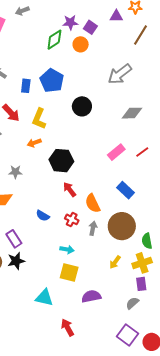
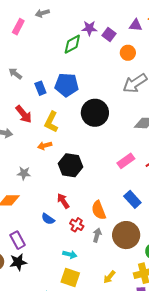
orange circle: (81, 44) -> (128, 53), moved
blue pentagon: (52, 81) -> (67, 85), turned -30
blue rectangle: (26, 86) -> (40, 88), turned -32
black circle: (82, 106) -> (95, 113), size x1.4
red arrow: (70, 189) -> (63, 201), moved
yellow arrow: (115, 262) -> (109, 277), moved

